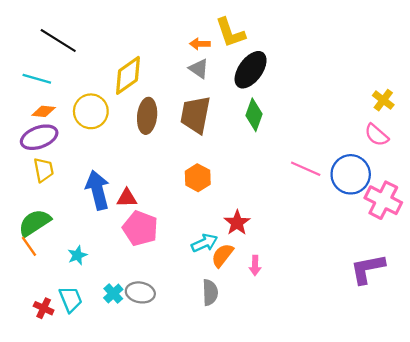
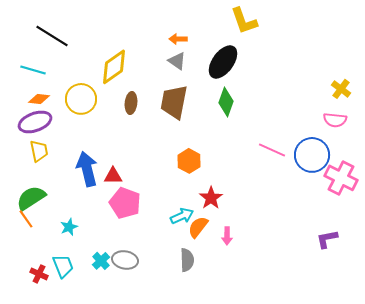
yellow L-shape: (230, 33) -> (244, 21), moved
brown ellipse: (147, 116) -> (131, 103), size x0.7
pink semicircle: (377, 135) -> (335, 120), turned -35
orange hexagon: (198, 178) -> (189, 161), moved
purple L-shape: (368, 269) -> (327, 239), size x0.7

